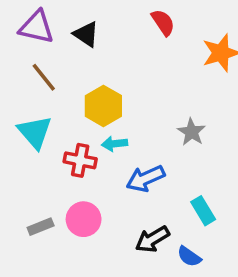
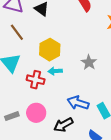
gray star: (191, 132) -> (89, 62), moved
blue arrow: (145, 179) -> (78, 103), moved, turned 40
black arrow: (152, 239) -> (63, 125), moved

